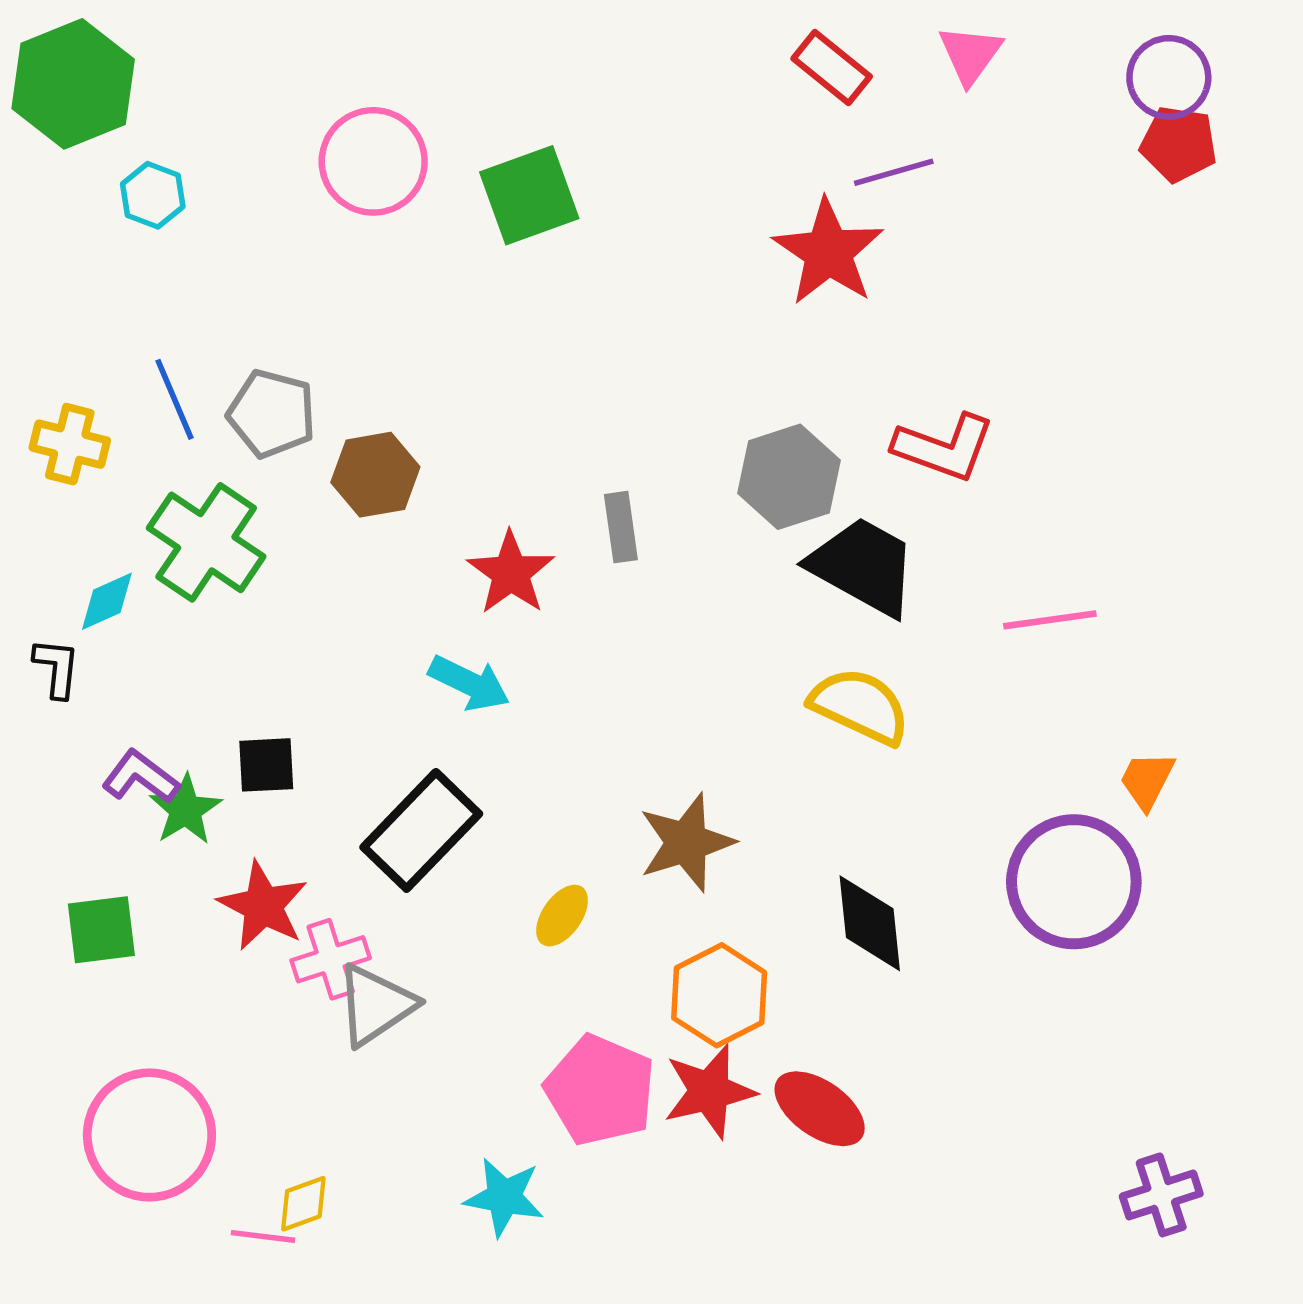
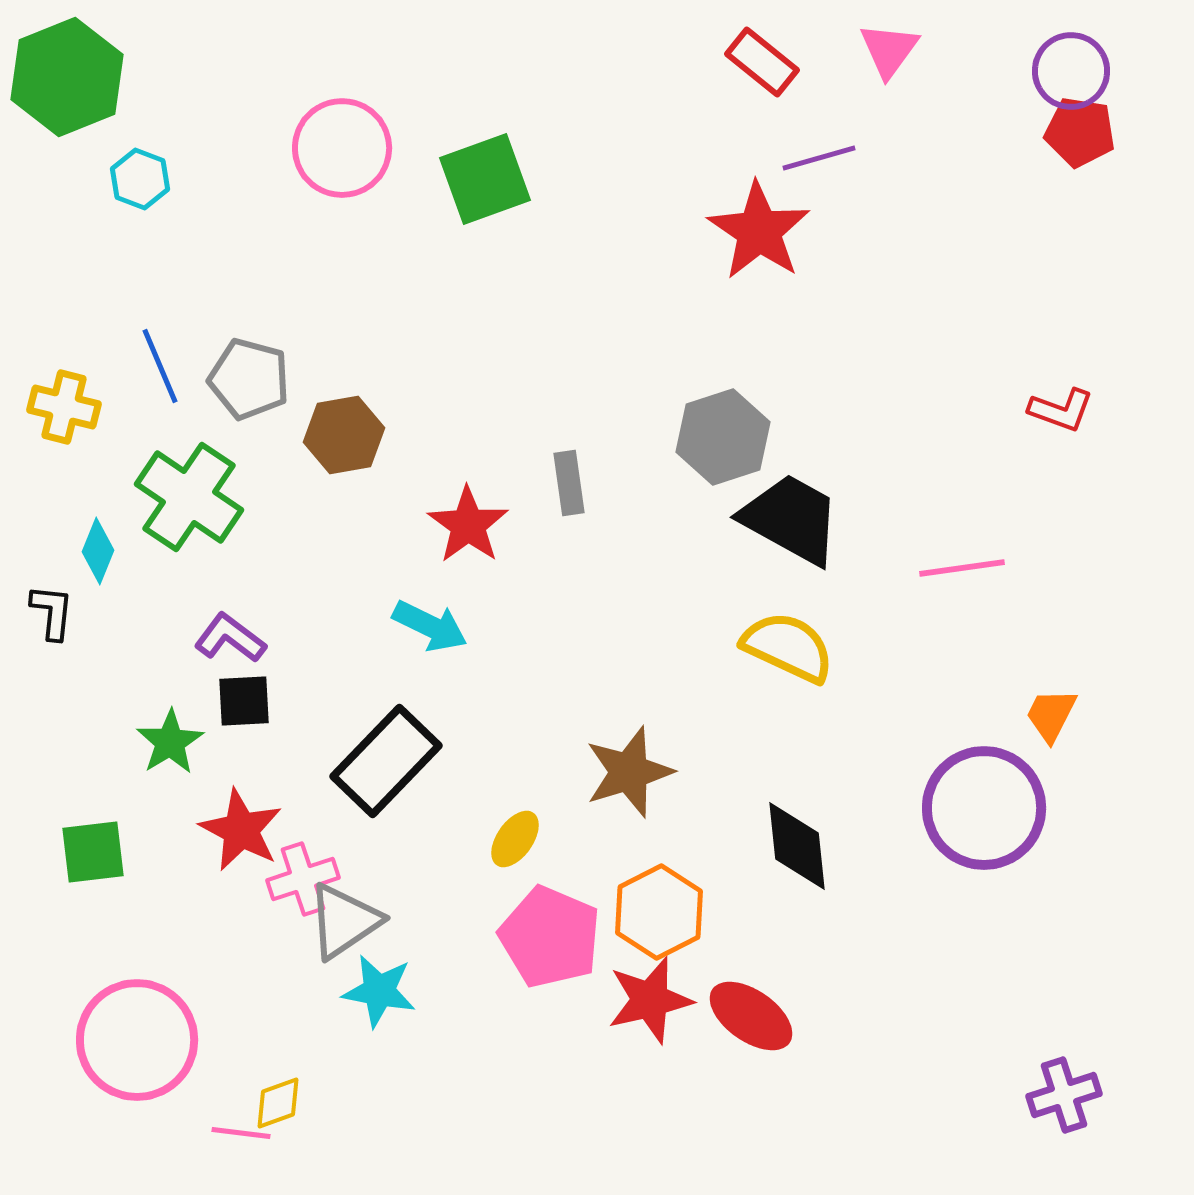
red L-shape: (944, 447) -> (1061, 410), moved, size x0.7
cyan diamond: (107, 601) -> (98, 551), turned -44
purple L-shape: (141, 777) -> (230, 638), moved
pink pentagon: (600, 1090) -> (550, 937), moved
cyan star: (504, 1197) -> (379, 991), moved

